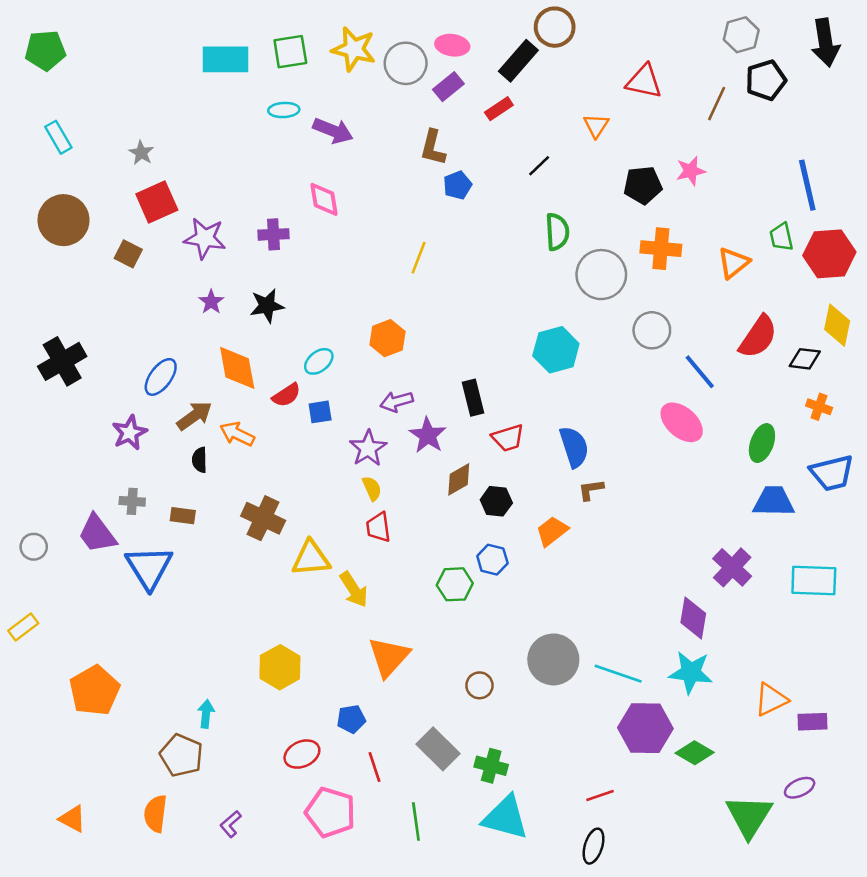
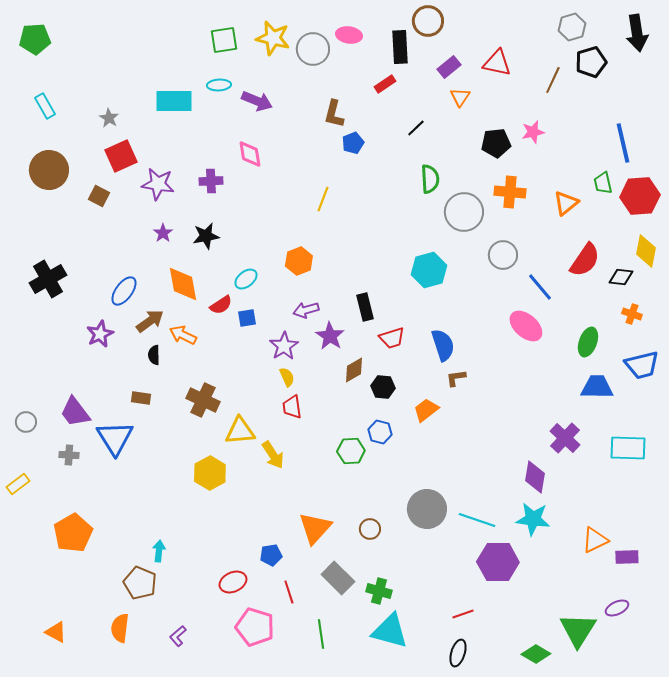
cyan rectangle: (225, 59) -> (174, 101), moved
black rectangle: (518, 61) -> (400, 47), turned -44
purple rectangle: (448, 87) -> (449, 67), moved
gray cross: (132, 501) -> (69, 455), moved
orange triangle: (389, 657) -> (315, 528), moved
yellow hexagon: (280, 667) -> (210, 473), moved
green diamond: (695, 753) -> (536, 654), moved

